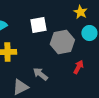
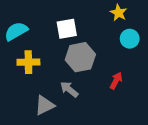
gray hexagon: (62, 42) -> (80, 57), moved

